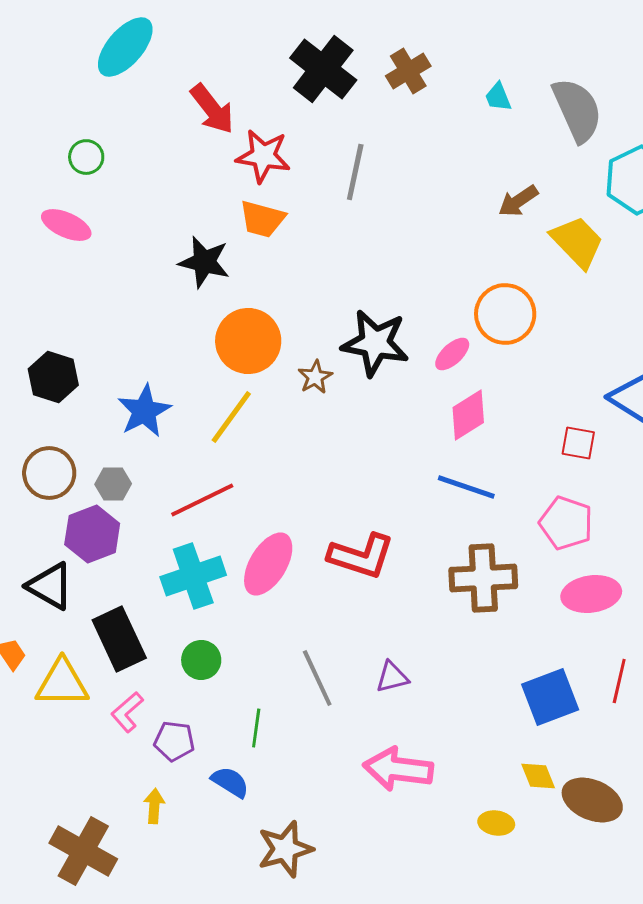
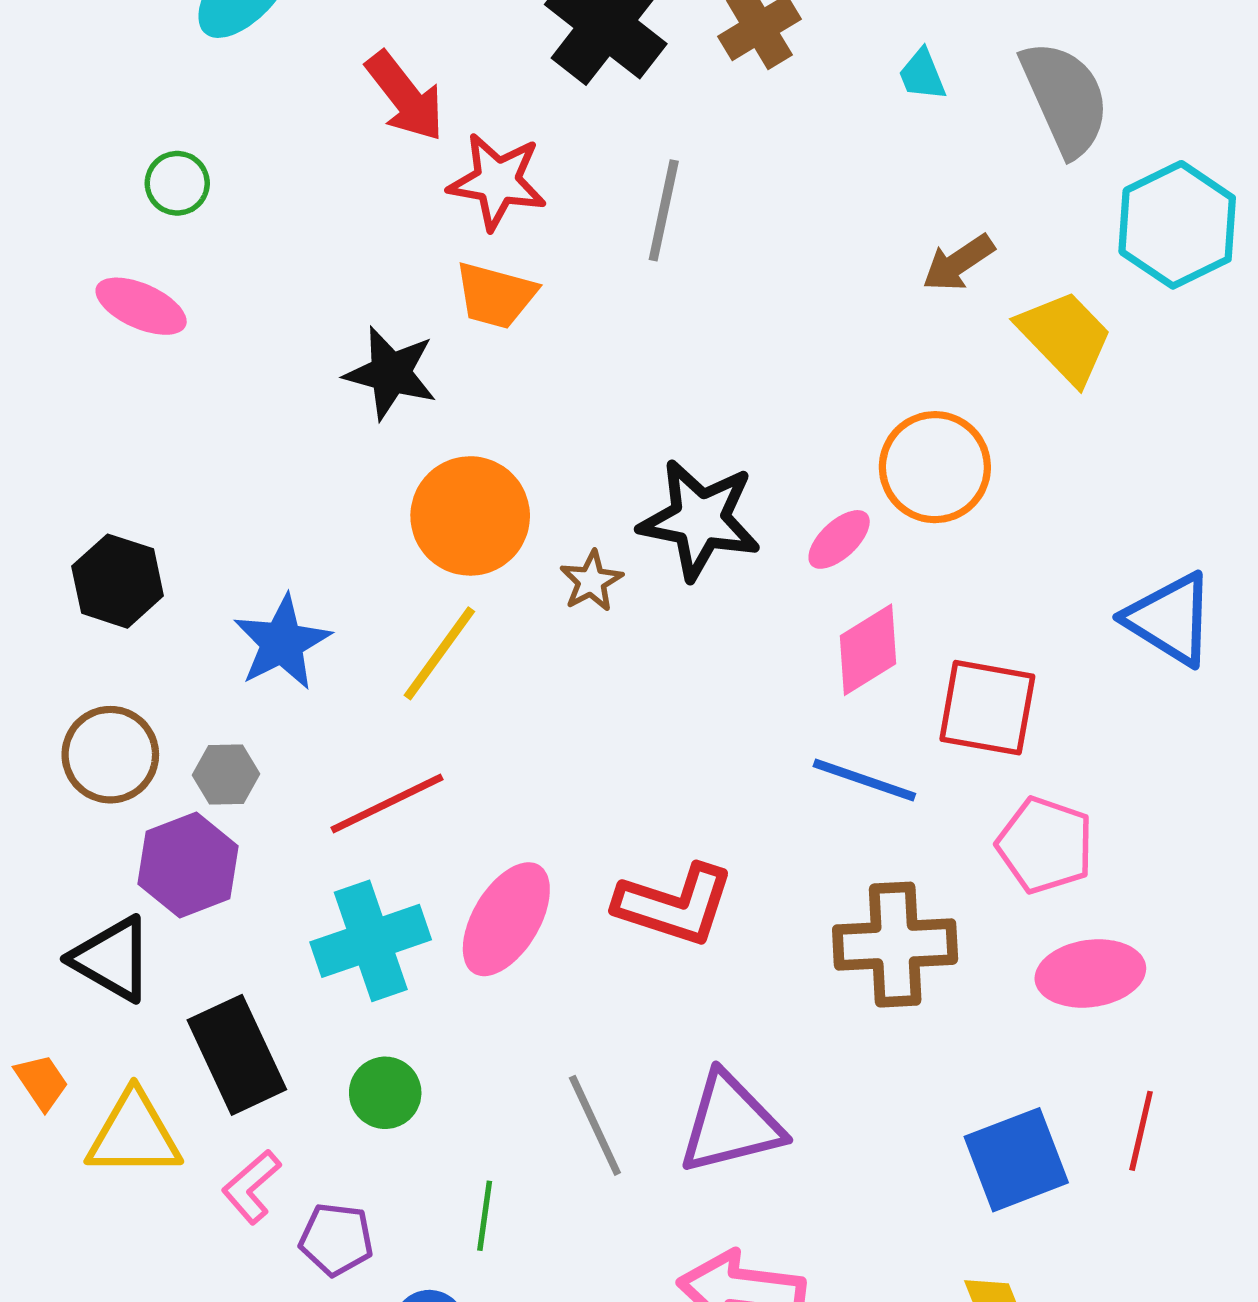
red square: (578, 443) -> (987, 708), moved, size x1.6
purple triangle: (392, 677) -> (731, 1124), size x1.8

